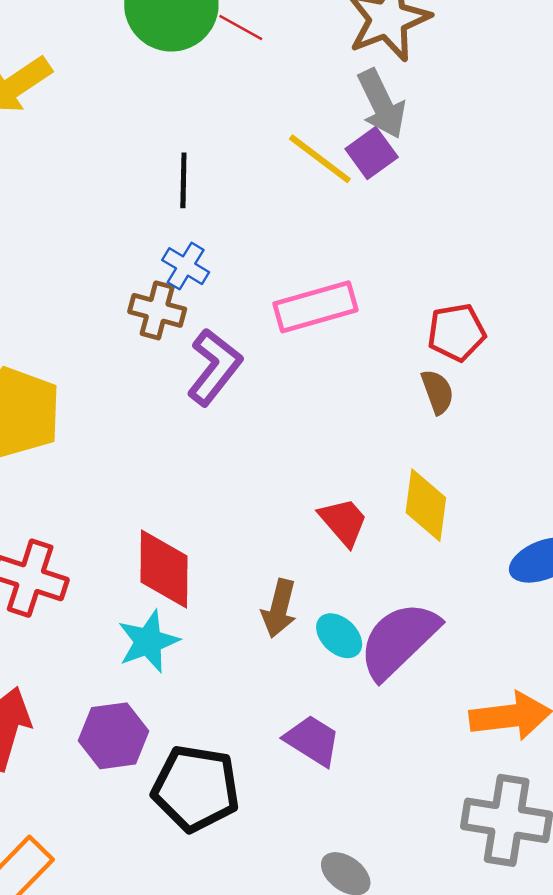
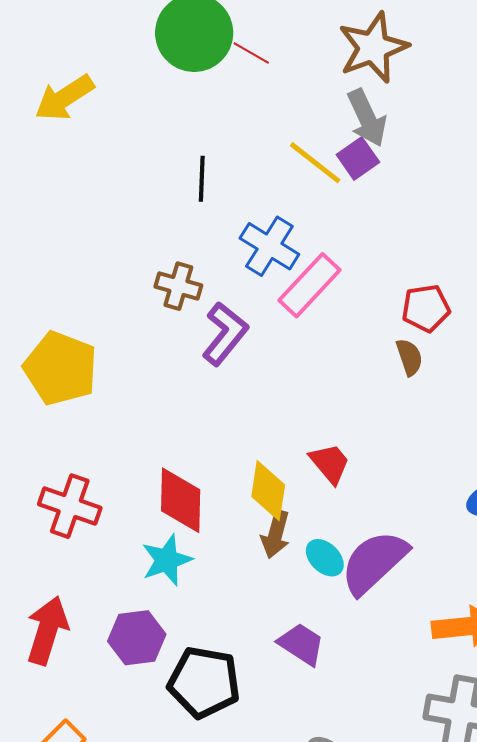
blue cross: (186, 266) -> (269, 246), moved, size x1.5
pink rectangle: (315, 307) -> (310, 285), turned -32
yellow diamond: (426, 505) -> (268, 491), moved

